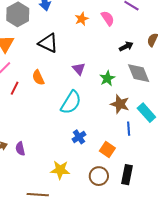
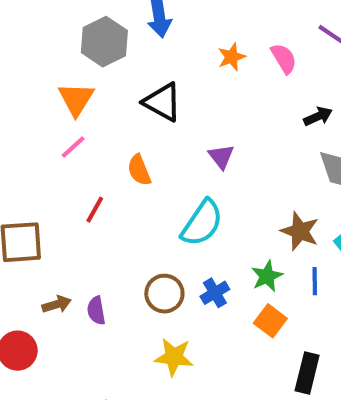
green star: (107, 78) -> (267, 276), moved
red line: (15, 88) -> (95, 210), moved
brown circle: (99, 176) -> (164, 294), moved

